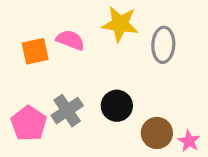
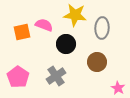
black circle: (117, 106) -> (66, 44), moved
gray cross: (67, 111) -> (56, 76), moved
brown circle: (157, 133) -> (97, 62), moved

